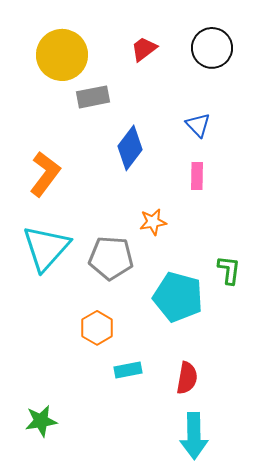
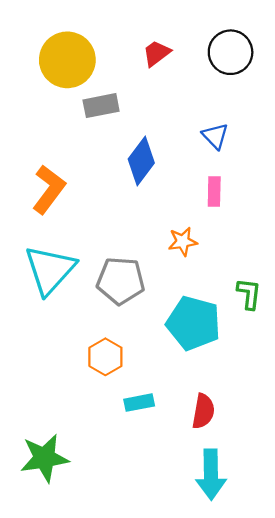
orange star: (153, 222) -> (183, 242), moved
green star: (41, 421) -> (44, 458), size x1.4

